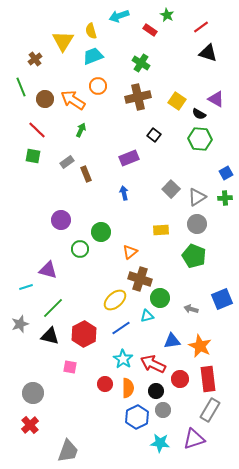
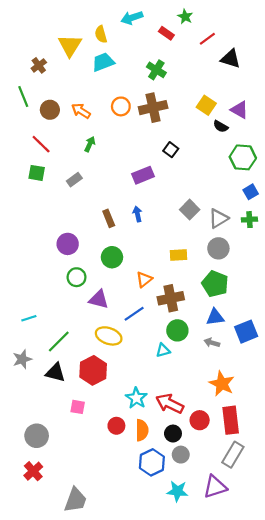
red line: (201, 27) -> (207, 39), moved
orange circle: (98, 86) -> (121, 106), moved
orange arrow: (73, 100) -> (81, 111), size x0.7
yellow square: (177, 101) -> (206, 105), moved
green hexagon: (200, 139) -> (243, 157), moved
brown rectangle: (86, 174) -> (109, 218), moved
green circle: (80, 249) -> (77, 277), moved
purple triangle: (48, 270) -> (99, 299), moved
brown cross: (140, 279) -> (171, 298), moved, turned -30
yellow ellipse: (115, 300) -> (109, 336), moved, turned 60
blue line: (121, 328) -> (134, 314), moved
blue triangle: (172, 341) -> (215, 317), moved

